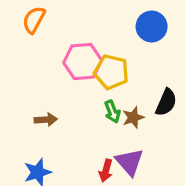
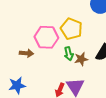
pink hexagon: (83, 62) -> (46, 37), moved

